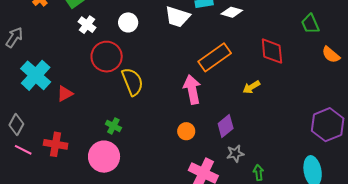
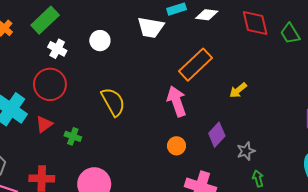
green trapezoid: (310, 24) -> (290, 34), moved
red diamond: (272, 51) -> (255, 23), moved
red circle: (107, 57) -> (50, 84), moved
green cross: (113, 126) -> (73, 136), moved
gray star: (235, 153) -> (246, 151), moved

